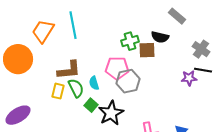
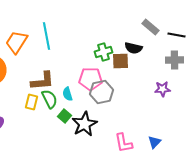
gray cross: (201, 49) -> (174, 60), turned -36
black line: (203, 70) -> (176, 35), moved

